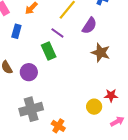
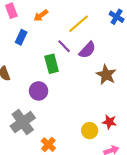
purple semicircle: (89, 26) -> (87, 50), moved
purple circle: (29, 72) -> (39, 91), moved
gray cross: (31, 109) -> (23, 122), turned -30

